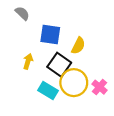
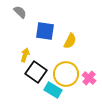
black square: (59, 65) -> (36, 72), moved
cyan rectangle: (48, 90) -> (53, 90), moved

